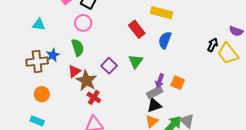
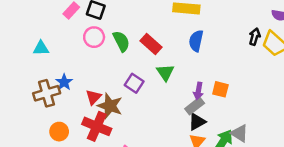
red rectangle: (137, 29) -> (151, 44), moved
green semicircle: (78, 48) -> (121, 41), moved
red cross: (94, 97) -> (97, 126), moved, size x1.6

